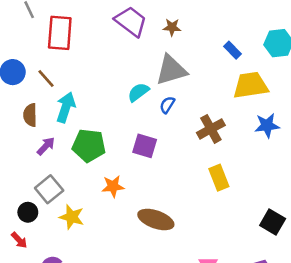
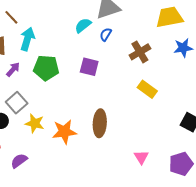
yellow rectangle: (219, 178) -> (147, 89), turned -30
orange star: (113, 186) -> (64, 132), moved, size x1.4
brown ellipse: (156, 220) -> (100, 123), turned 76

